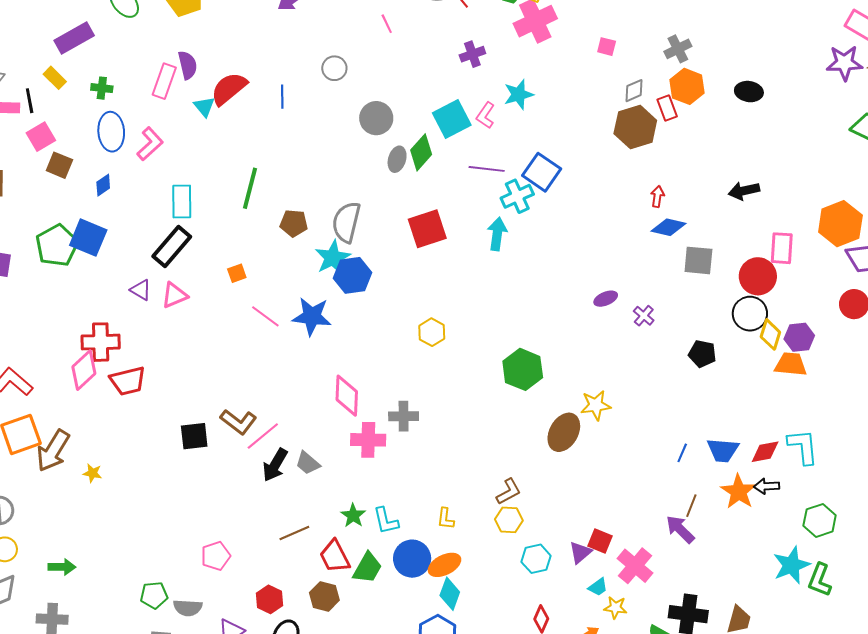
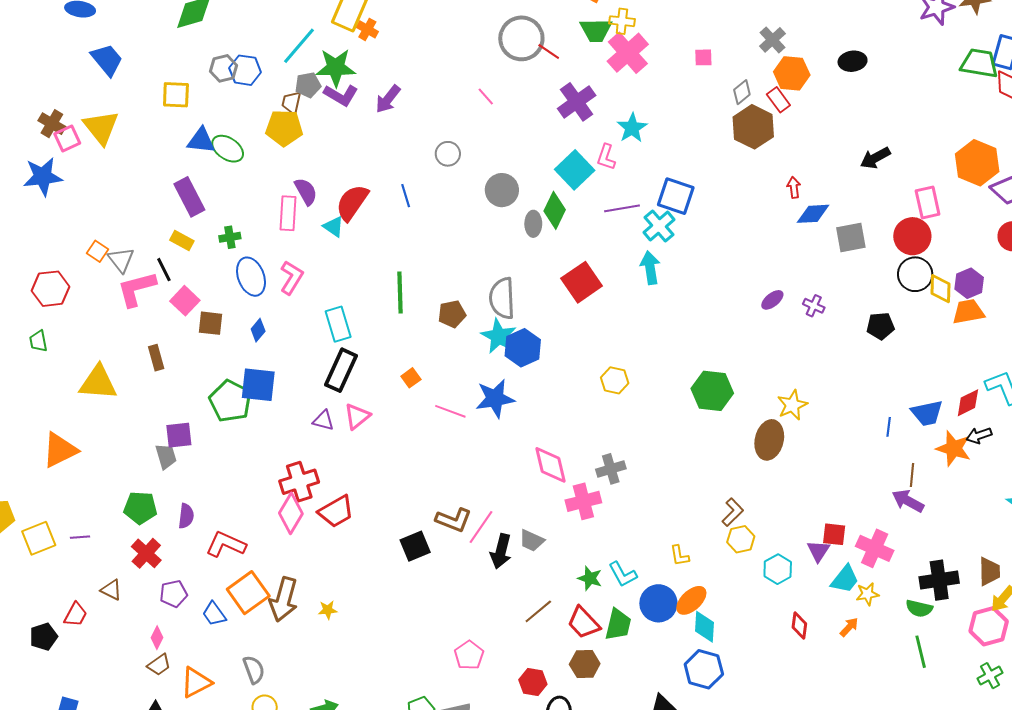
purple rectangle: (74, 38) -> (189, 197), turned -72
purple cross: (472, 54) -> (577, 102), size x1.5
cyan trapezoid: (598, 587) -> (845, 579), size x1.5

